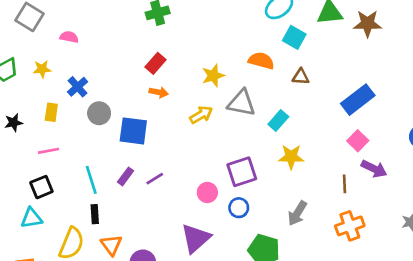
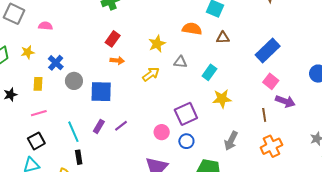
gray triangle: (241, 103) -> (180, 62), size x0.6

